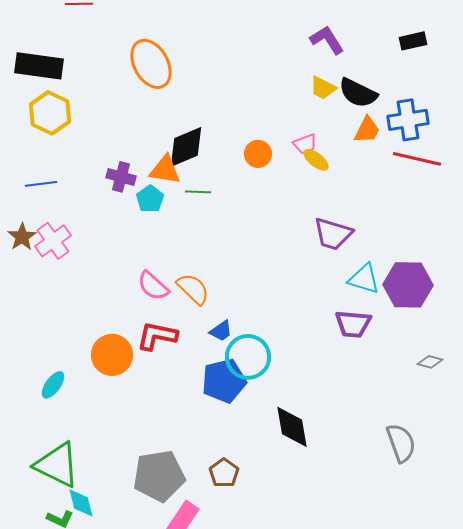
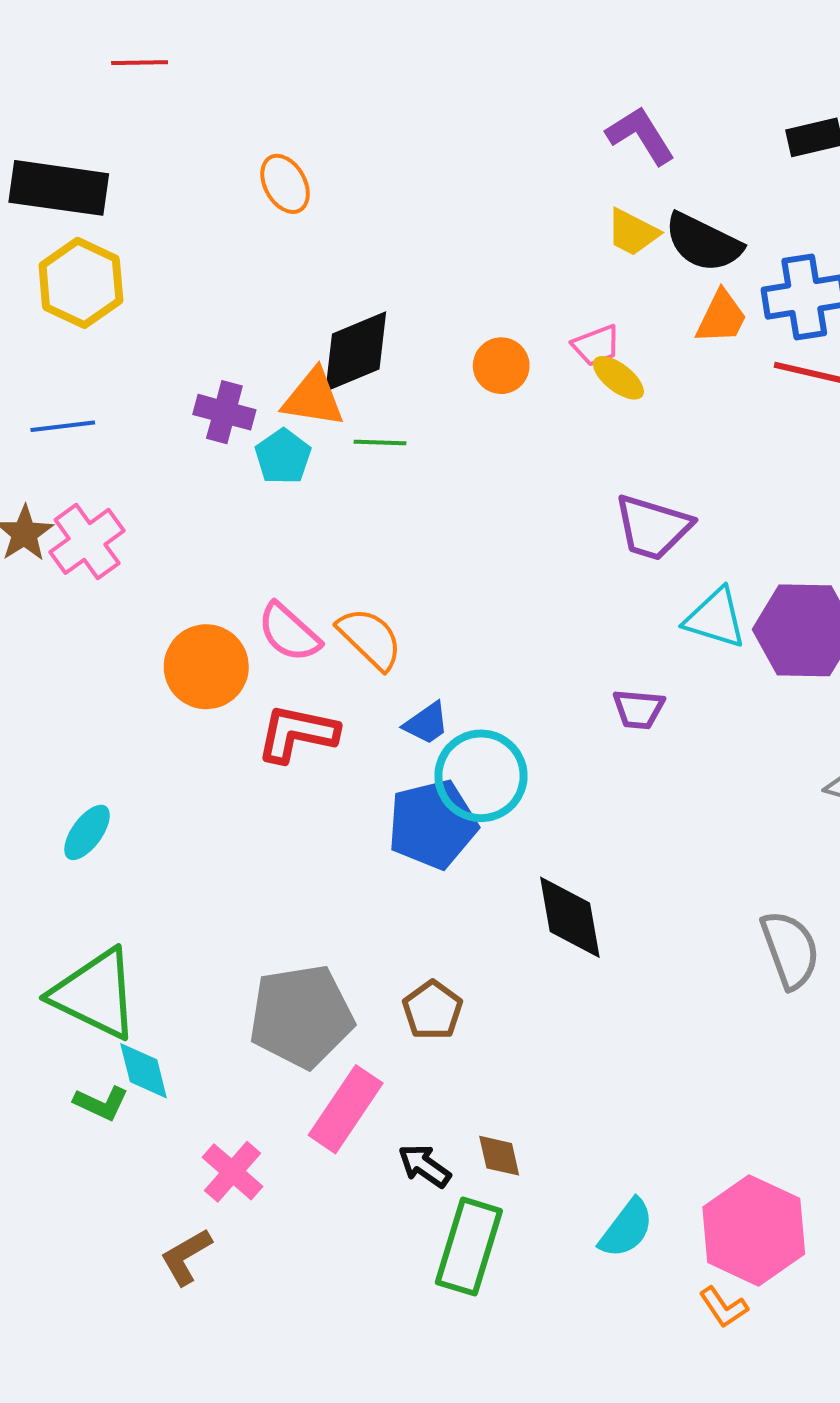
orange ellipse: (151, 64) -> (285, 184), size x0.6
purple trapezoid: (353, 324) -> (639, 709), moved, size x0.7
orange circle: (112, 355) -> (206, 667), moved

